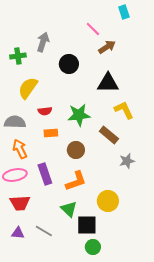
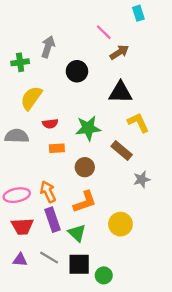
orange arrow: (20, 149) -> (48, 192), moved
purple rectangle: (45, 174) -> (52, 220), moved
black square: (87, 225) -> (79, 264), moved

